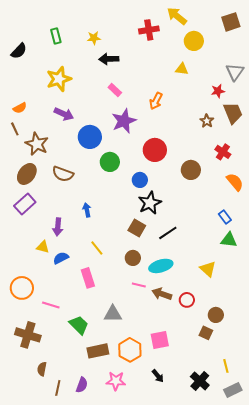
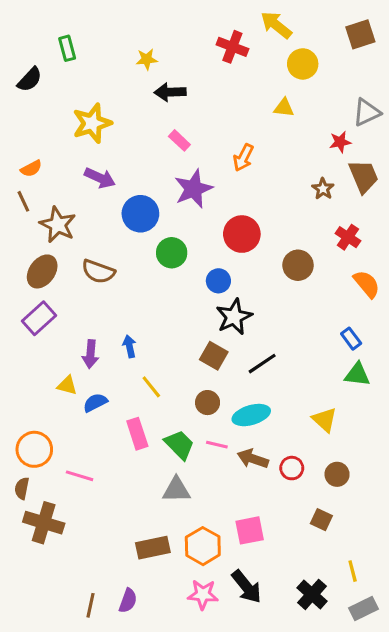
red cross: (149, 30) -> (232, 47), turned 30
green rectangle: (56, 36) -> (67, 48), moved
gray triangle: (235, 72) -> (367, 112), turned 30
blue arrow: (87, 210) -> (130, 346), moved
brown circle: (216, 315) -> (337, 474), moved
green trapezoid: (79, 325) -> (179, 445), moved
brown semicircle: (42, 369) -> (22, 488), moved
black arrow: (158, 376) -> (247, 587), size x1.6
pink star: (116, 381) -> (203, 594), moved

